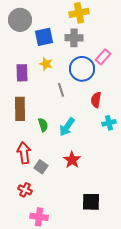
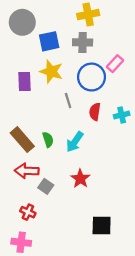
yellow star: (46, 64) -> (51, 71), size x1.5
red semicircle: (96, 100) -> (95, 112), moved
brown rectangle: (20, 109) -> (22, 140), moved, turned -40
cyan cross: (109, 123) -> (122, 115), moved
red arrow: (24, 153) -> (27, 171), turned -80
pink cross: (39, 217) -> (21, 242), moved

